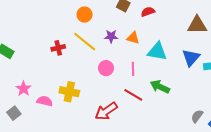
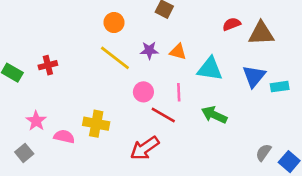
red semicircle: (148, 12) -> (232, 24), moved
red cross: (58, 48) -> (48, 65), moved
red line: (133, 95) -> (163, 115), moved

